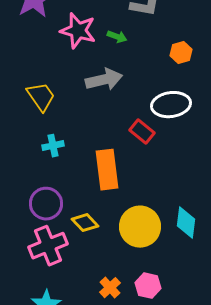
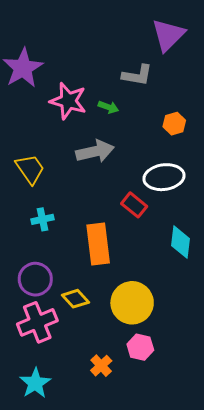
cyan diamond: (186, 223) -> (180, 242), moved
pink hexagon: (148, 286) -> (140, 347), moved

